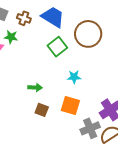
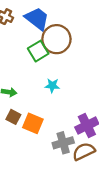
brown circle: (88, 34) -> (56, 39), moved
orange square: (70, 106) -> (33, 123), moved

